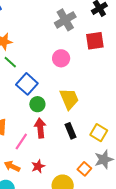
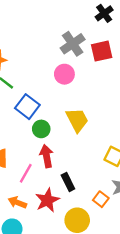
gray cross: (65, 20) -> (73, 44), moved
black rectangle: (71, 131) -> (68, 182), moved
red star: (38, 166) -> (47, 200), size x1.5

